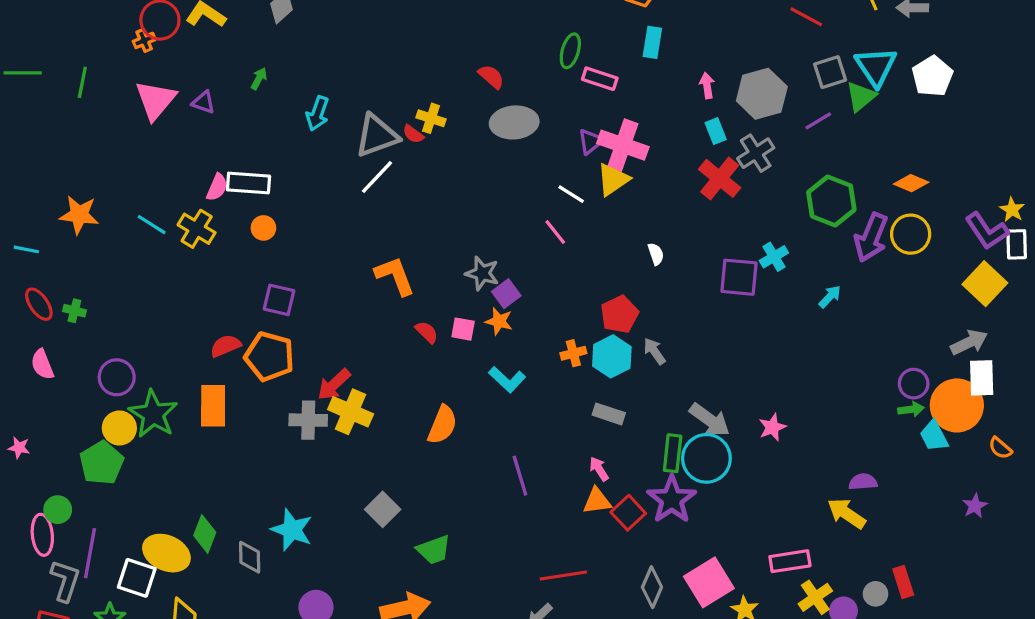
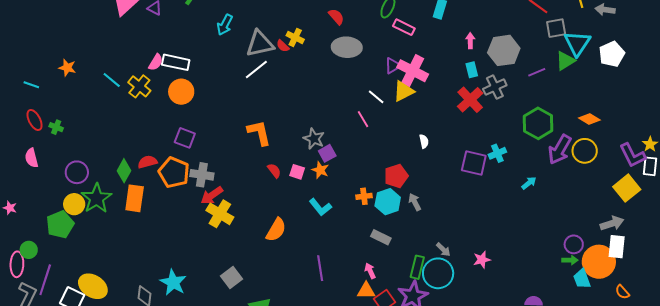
gray square: (830, 72) -> (556, 28), moved
orange star: (79, 215) -> (67, 68), size x0.7
orange circle: (263, 228) -> (181, 92), size x1.6
gray cross: (308, 420) -> (202, 175), moved
gray arrow: (710, 420) -> (443, 250), size x0.6
green diamond: (205, 534) -> (124, 171), moved

